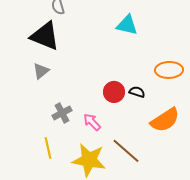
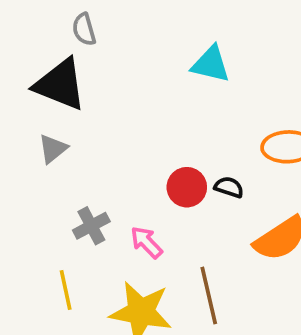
brown line: (126, 151) -> (209, 296), turned 36

